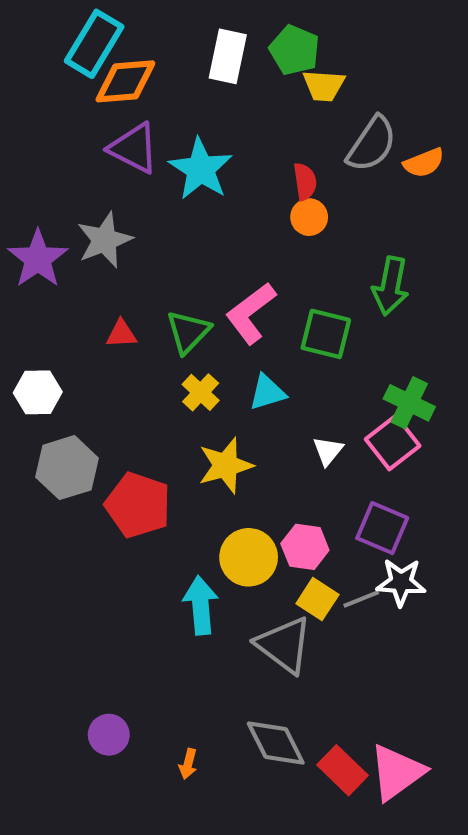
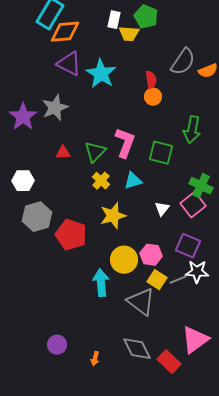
white rectangle: (228, 56) -> (114, 20), size x0.7
yellow trapezoid: (324, 86) -> (129, 34), moved
pink L-shape: (251, 313) -> (125, 143), turned 148
pink triangle: (397, 772) -> (195, 340), moved

